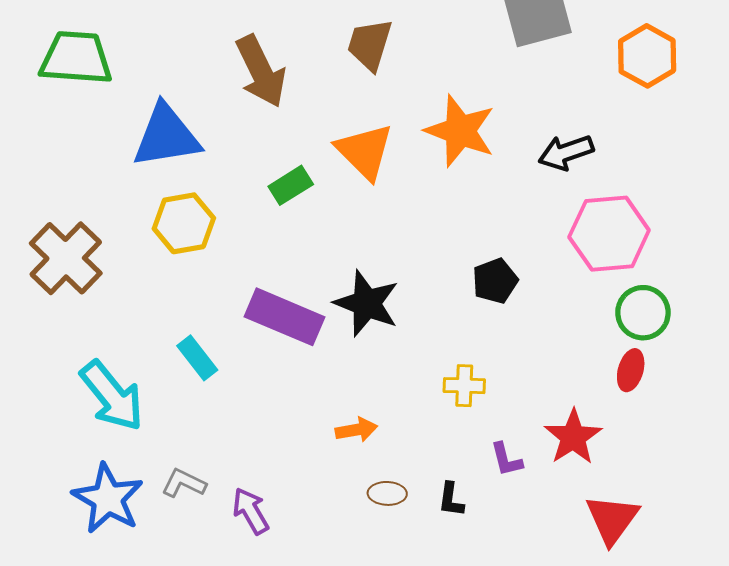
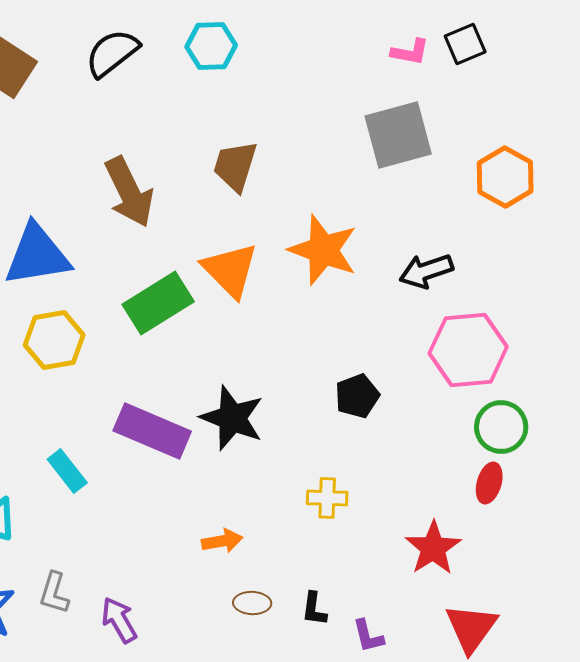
green rectangle: (291, 185) -> (158, 303), size x1.6
purple L-shape: (506, 460) -> (368, 636), moved
gray L-shape: (184, 483) -> (54, 593), turned -99

